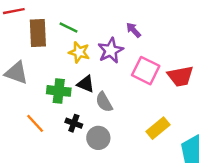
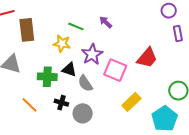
green line: (68, 27) -> (76, 26), moved
purple star: (111, 50) -> (92, 54), moved
pink square: (146, 71) -> (115, 70), moved
red trapezoid: (180, 76) -> (147, 58), turned -35

